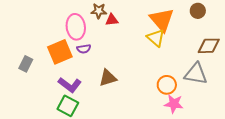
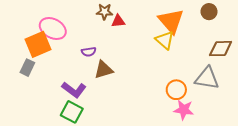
pink ellipse: (76, 27) -> (53, 29), moved, turned -55
orange square: (60, 52) -> (38, 44), moved
brown triangle: (108, 78) -> (103, 70), moved

